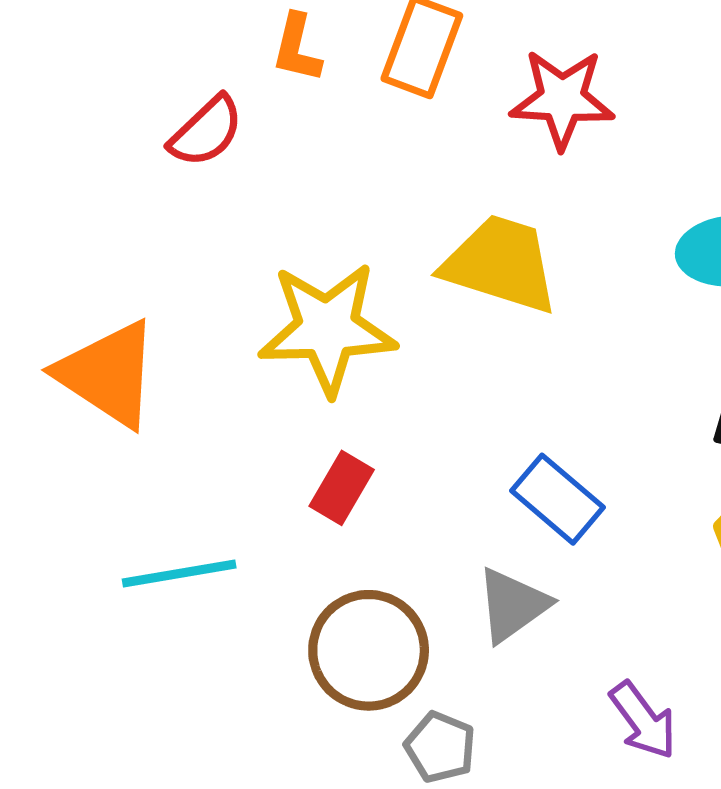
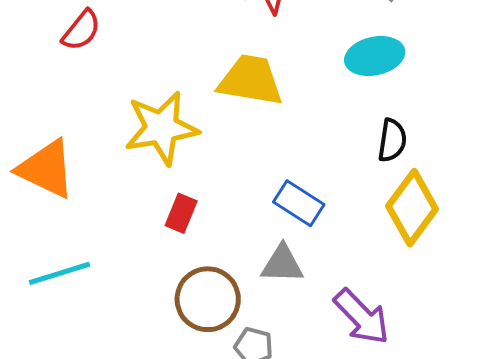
cyan line: (179, 574) -> (59, 273), moved
gray triangle: (512, 605) -> (282, 264), turned 45
purple arrow: (643, 720) -> (362, 317), size x1.4

